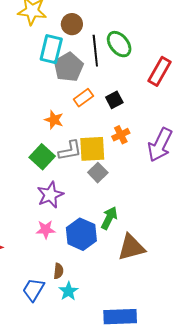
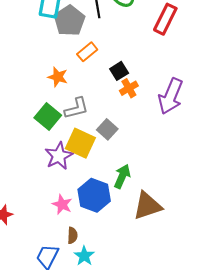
black square: (114, 100) -> (119, 71), moved
yellow square: (92, 149) -> (80, 143), moved, turned 32
pink star: (46, 230) -> (62, 204), moved, turned 30

